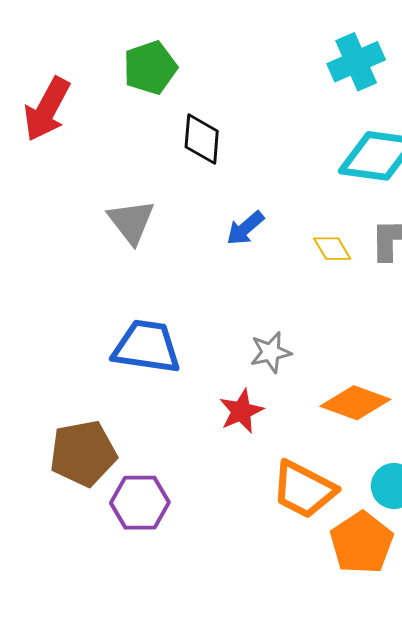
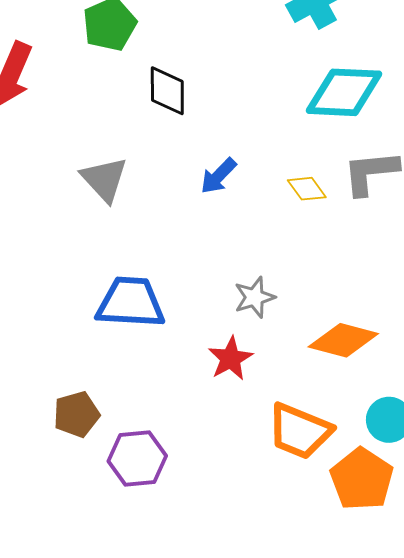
brown pentagon: (83, 453) -> (76, 414), size x0.7

